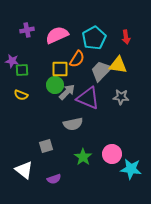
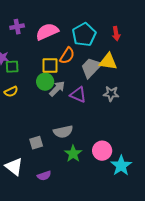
yellow semicircle: (21, 95) -> (11, 92), turned -48
purple triangle: (88, 98) -> (78, 95), size x0.7
gray semicircle: (73, 124) -> (63, 132), moved
cyan star: (131, 169) -> (121, 166), turned 30

